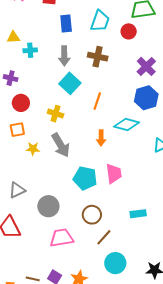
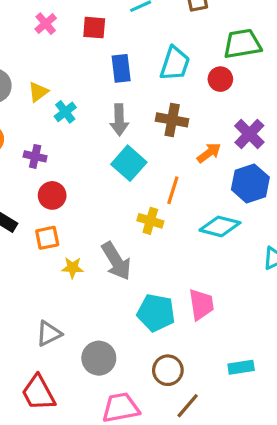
yellow triangle: (13, 37) -> (38, 92), turned -32
cyan cross: (30, 50) -> (65, 112), turned -32
yellow cross: (56, 114) -> (150, 221), moved
orange arrow: (101, 138) -> (209, 153), moved, turned -126

